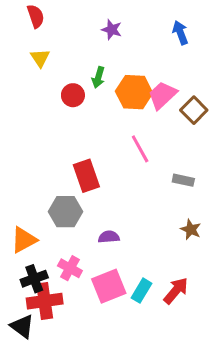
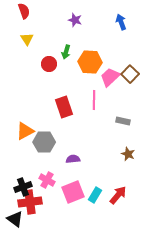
pink trapezoid: (162, 95) -> (110, 77), moved
pink line: (140, 149) -> (94, 100), turned 30
red rectangle: (86, 176) -> (64, 107), moved
orange triangle: (24, 240) -> (25, 131), moved

